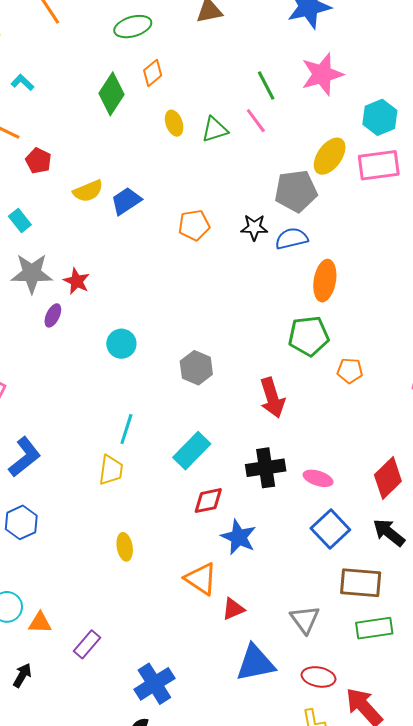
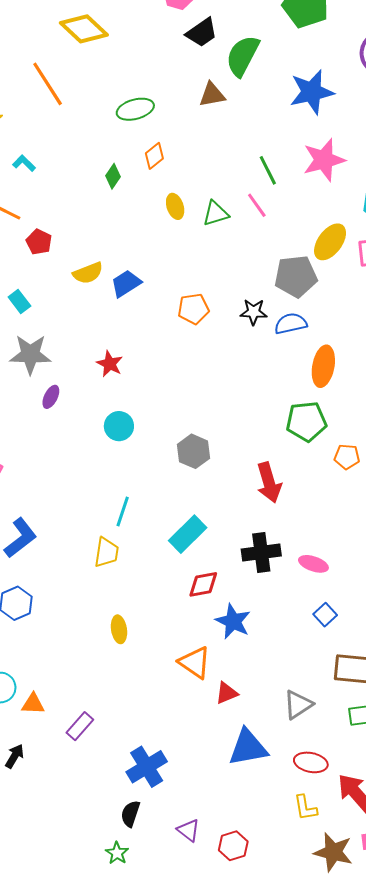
green diamond: (111, 94) -> (113, 176), size x0.6
red star: (77, 281) -> (110, 364), moved
blue square: (330, 529) -> (325, 615), size x0.6
gray triangle: (305, 619) -> (298, 705), turned 32

